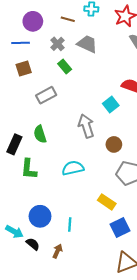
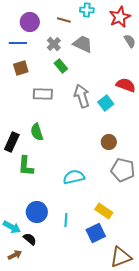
gray rectangle: (46, 95) -> (43, 94), turned 30
gray arrow: (86, 126) -> (82, 96), moved
cyan semicircle: (73, 168) -> (74, 177), moved
yellow rectangle: (107, 202) -> (104, 211), moved
blue square: (120, 228) -> (96, 233), moved
brown arrow: (57, 251) -> (15, 255), moved, turned 40

